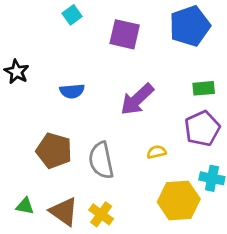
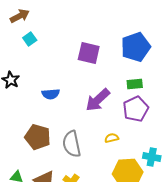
cyan square: (72, 15) -> (30, 39), moved
green rectangle: (204, 88) -> (135, 84), moved
purple pentagon: (202, 128) -> (136, 109), moved

